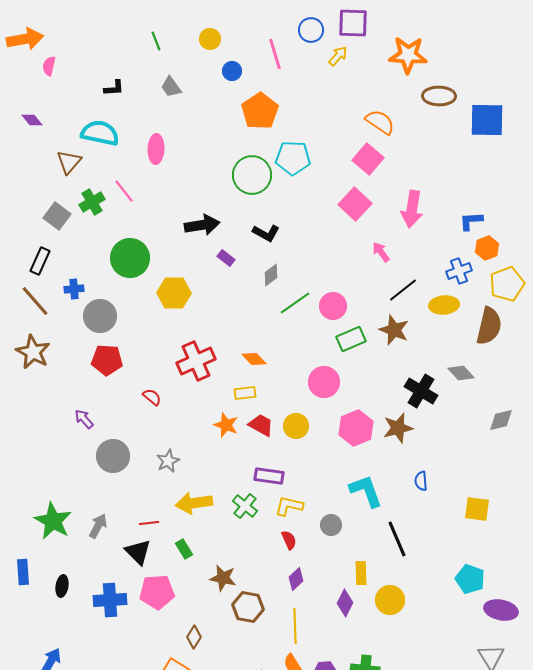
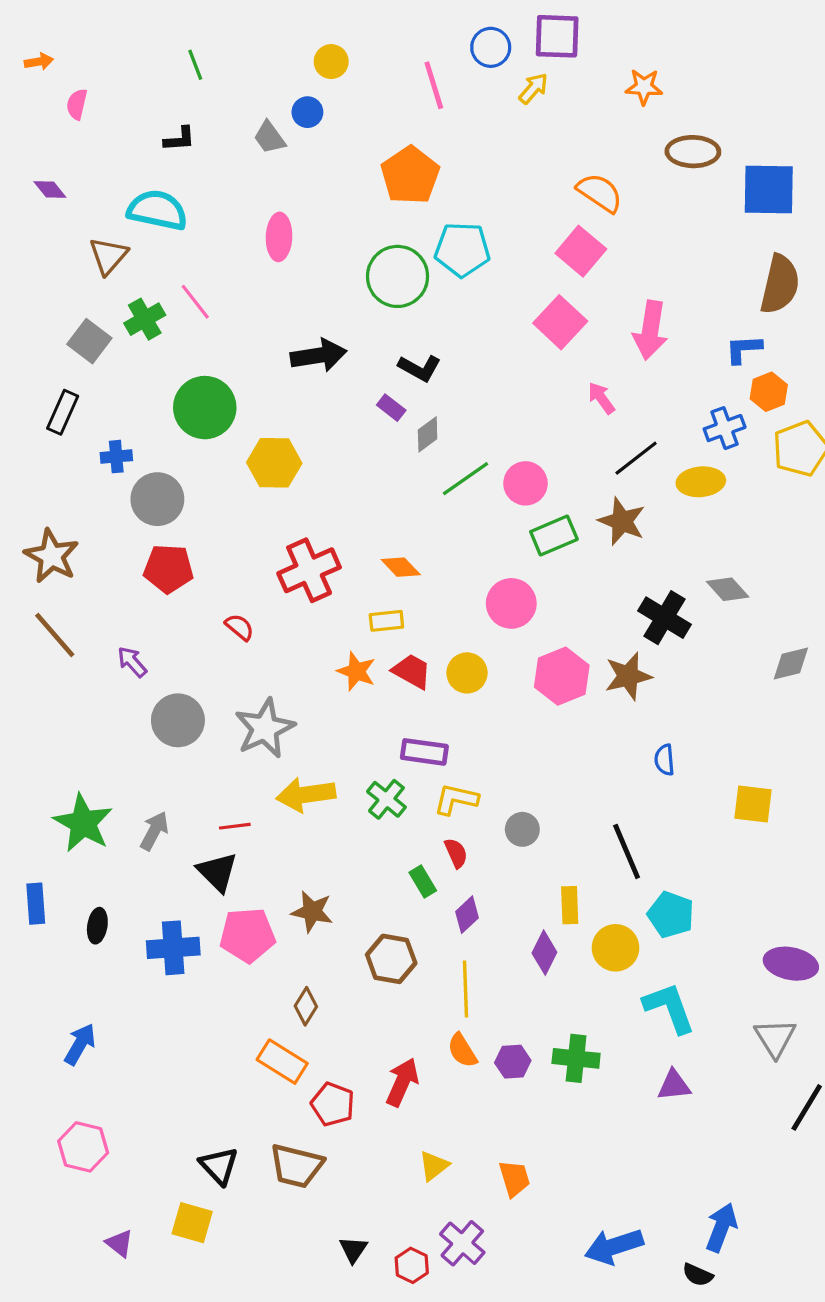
orange arrow: (25, 39) -> (39, 62), size x0.5
green line: (156, 41) -> (195, 65), moved
orange star: (408, 55) -> (644, 87), size x0.6
blue circle: (232, 71) -> (307, 112), moved
pink ellipse: (156, 149) -> (279, 237), moved
purple rectangle: (226, 258) -> (391, 408), moved
brown line: (35, 301) -> (55, 635), moved
brown semicircle: (489, 326) -> (780, 284), moved
gray star: (168, 461) -> (265, 728), size x1.6
cyan L-shape: (366, 491) -> (669, 1008), moved
green rectangle: (184, 549) -> (423, 881), moved
brown star: (223, 578) -> (312, 911), moved
cyan pentagon: (470, 579) -> (671, 915), moved

